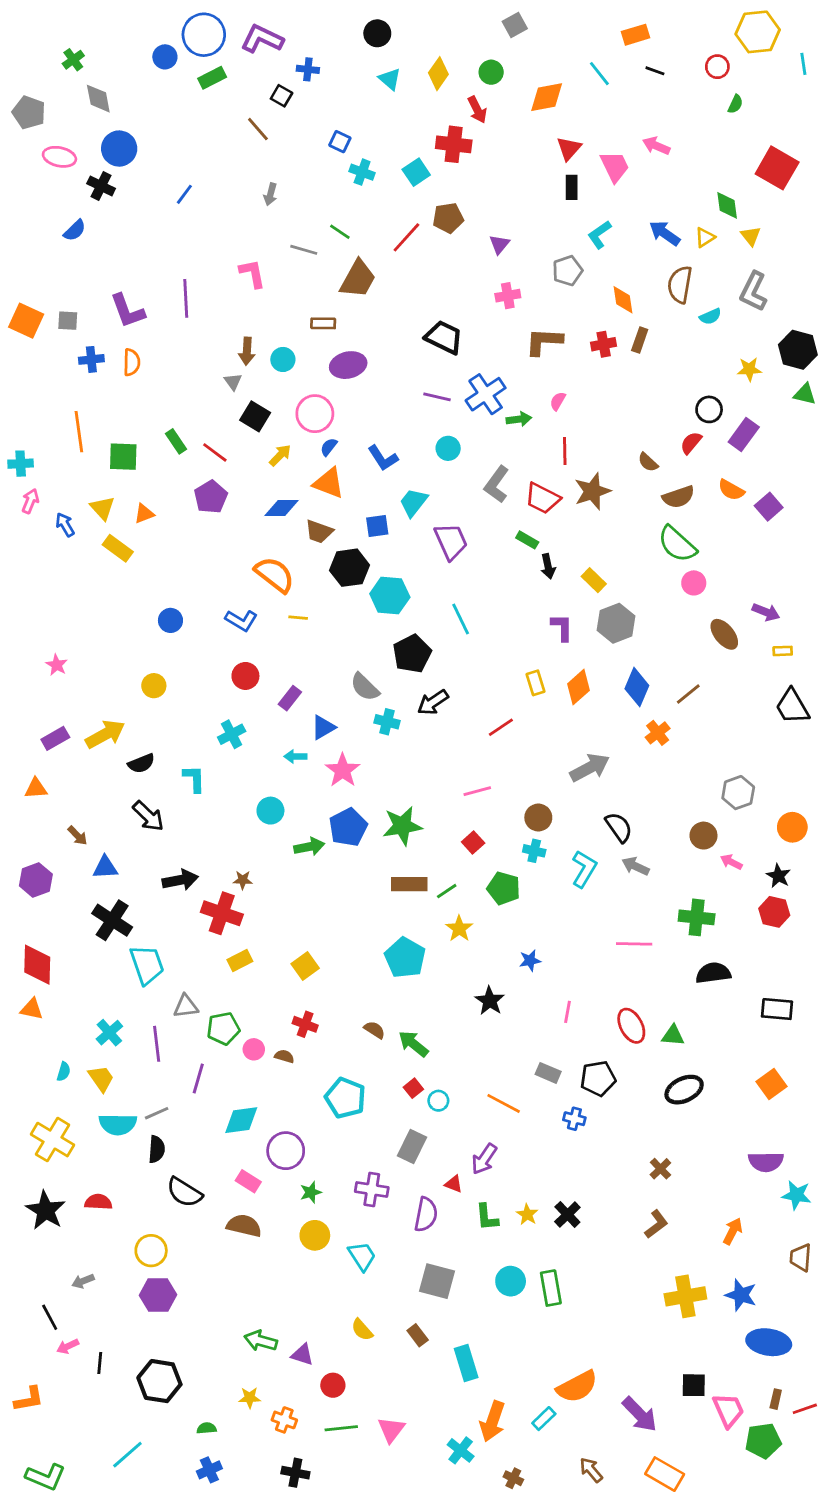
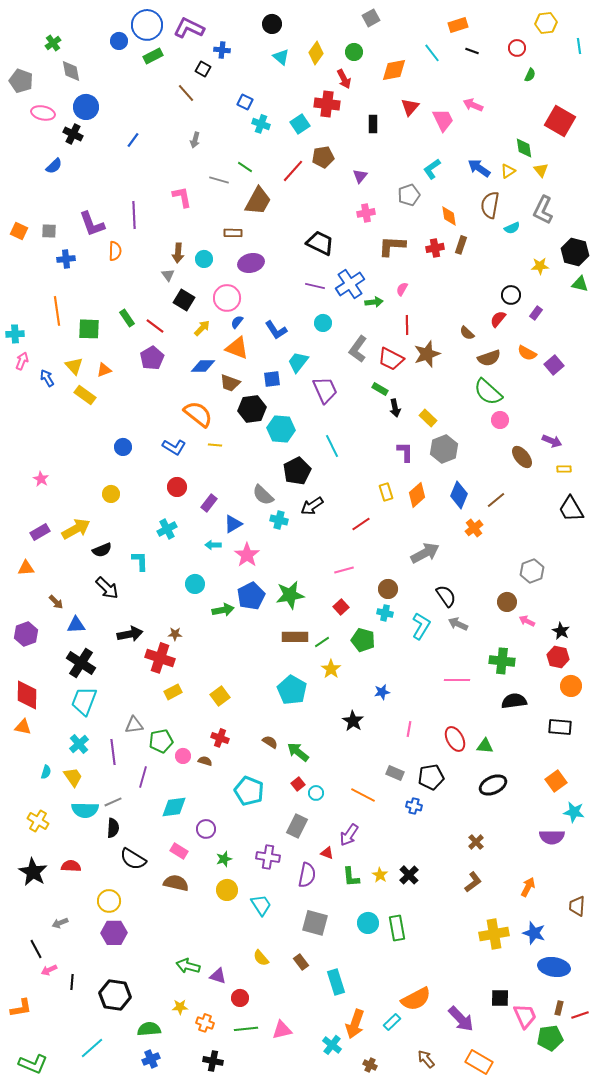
yellow hexagon: (758, 32) -> (546, 23), size x0.7
black rectangle: (572, 187) -> (373, 124), moved
orange square: (26, 321) -> (19, 231), size x0.7
orange semicircle: (132, 362) -> (115, 251), moved
purple rectangle: (744, 434) -> (536, 313), size x0.6
orange circle: (792, 827) -> (571, 686), moved
cyan trapezoid: (147, 965) -> (84, 701), moved, turned -140
yellow cross: (53, 1140) -> (38, 821), size x0.7
purple circle: (286, 1151) -> (206, 829), size x0.7
cyan star: (796, 1195) -> (574, 812), moved
green semicircle: (207, 1428) -> (149, 1029), size x1.6
pink triangle: (391, 1430) -> (282, 1030), turned 40

